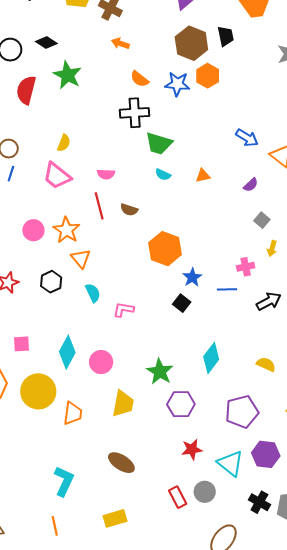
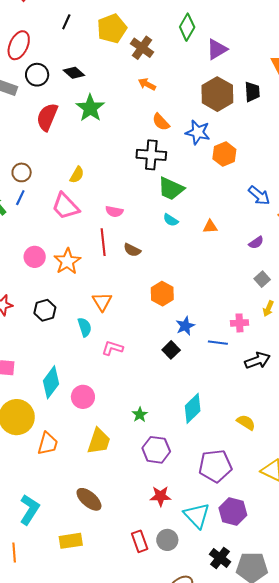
orange hexagon: (208, 76) -> (224, 154), moved
orange hexagon: (165, 249) -> (162, 294), size x0.7
orange triangle: (81, 258) -> (102, 302), moved
green star: (160, 372) -> (140, 415), size x0.6
yellow rectangle: (115, 518) -> (71, 541), moved

